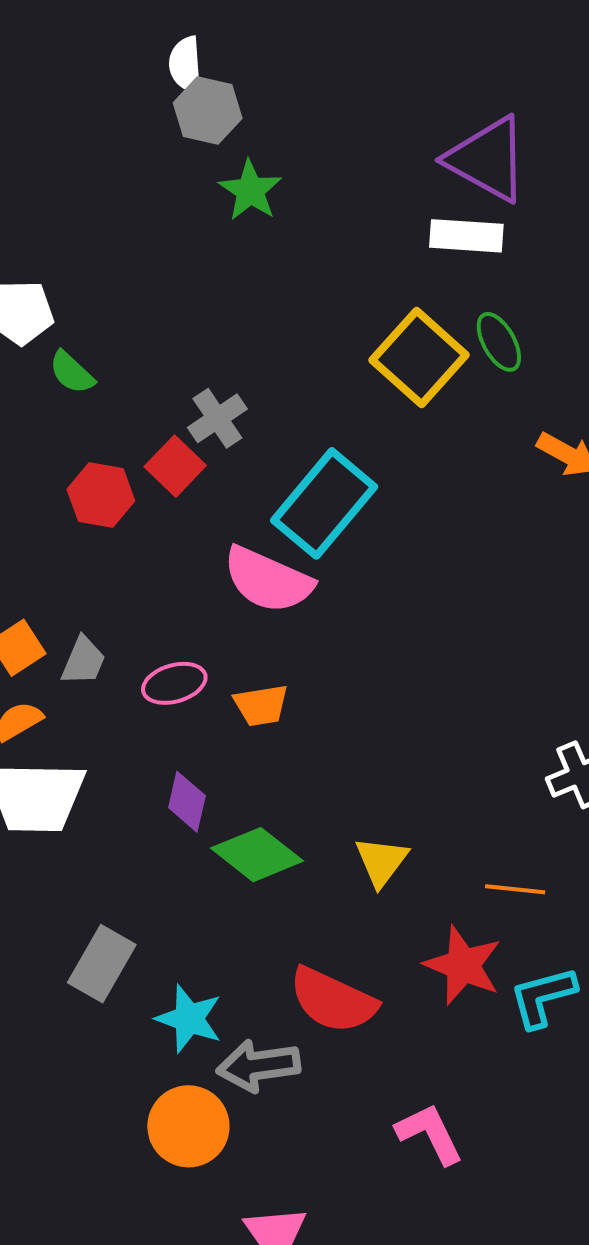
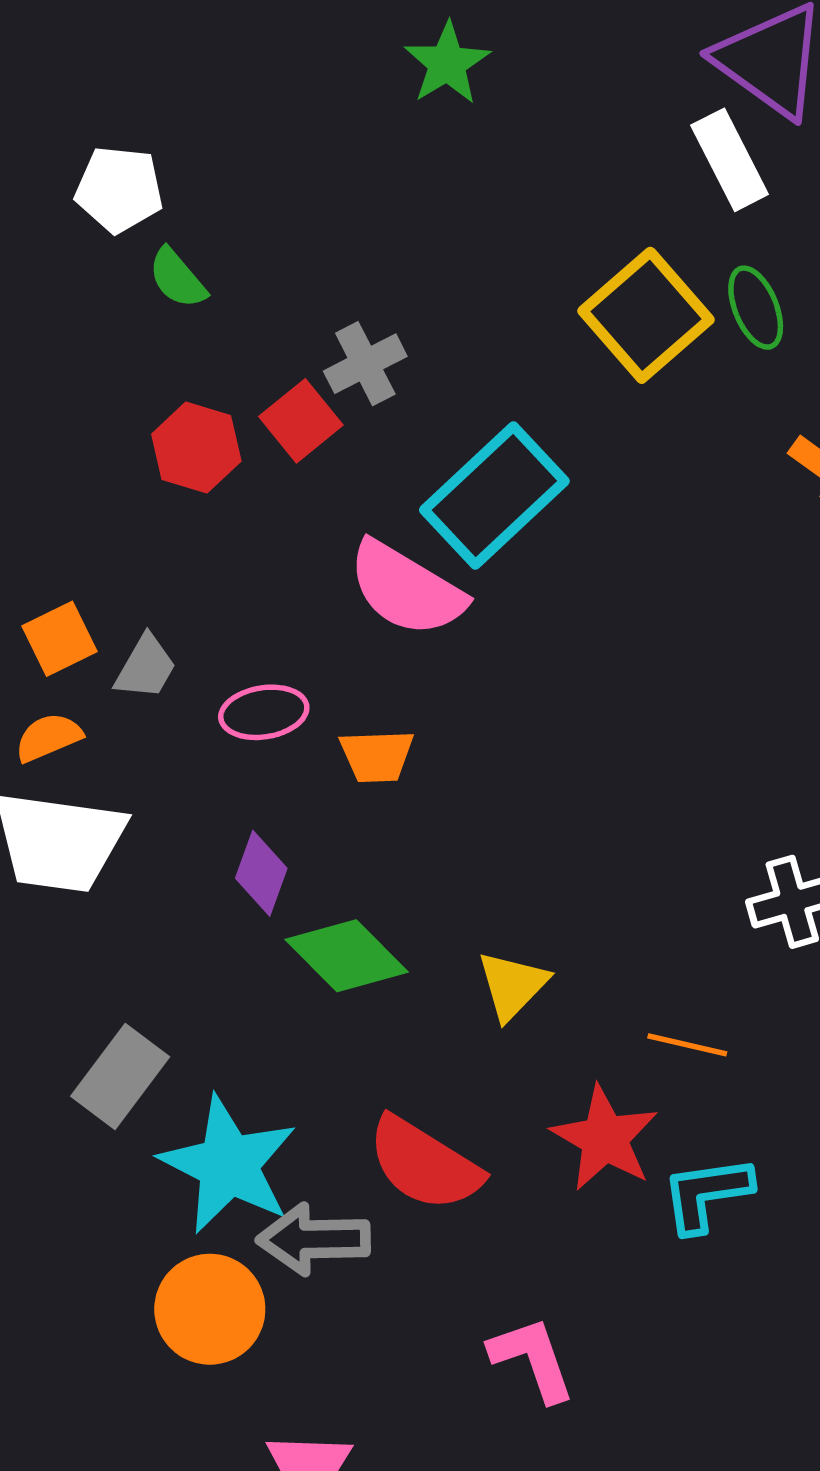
white rectangle: (466, 236) -> (730, 160), turned 52
cyan star: (189, 1019) -> (228, 1165), size x1.5

